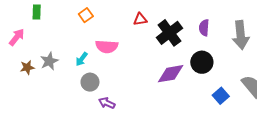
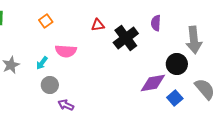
purple semicircle: (204, 28) -> (156, 23), moved
black circle: (202, 62) -> (177, 64), moved
purple diamond: (171, 74) -> (153, 83), moved

